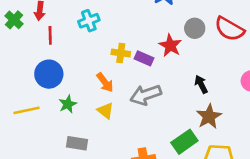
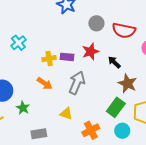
red semicircle: (229, 29) -> (124, 30), moved
red star: (170, 45) -> (90, 51), moved, turned -30
gray arrow: (146, 95) -> (77, 83), turned 150
yellow triangle: (105, 111) -> (66, 114), moved

